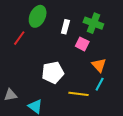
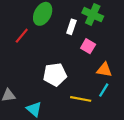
green cross: (93, 23) -> (93, 15), moved
orange triangle: (99, 65) -> (104, 70), turned -42

